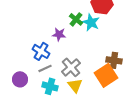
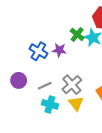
blue cross: (41, 51) -> (38, 51), moved
purple circle: (20, 79) -> (19, 80), moved

